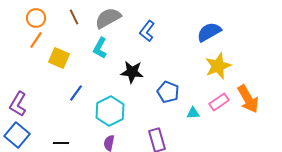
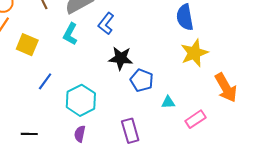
blue L-shape: (147, 31) -> (106, 24), moved
blue semicircle: (209, 32) -> (185, 17), turned -70
black star: (132, 72) -> (121, 58), moved
pink rectangle: (219, 102) -> (195, 119), moved

